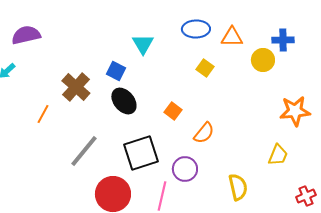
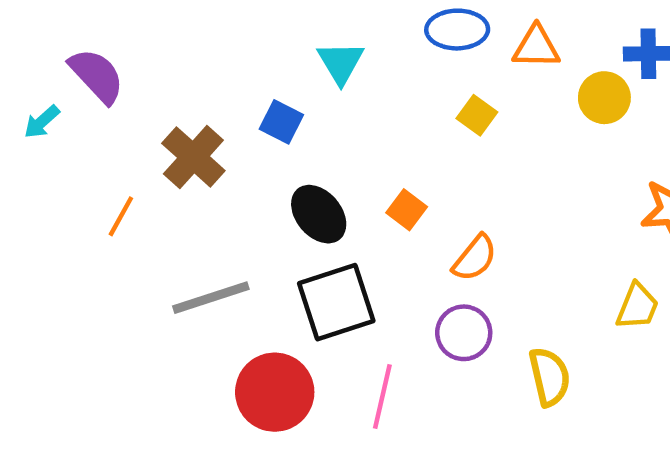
purple semicircle: (26, 35) -> (97, 76), moved, turned 60
black ellipse: (124, 101) -> (319, 214), moved
gray line: (84, 151) -> (211, 298), turned 33
purple circle: (185, 169) -> (464, 333), moved

